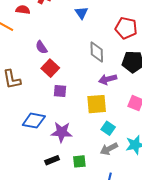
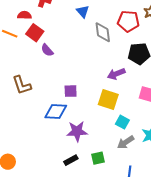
gray diamond: (97, 52) -> (103, 32), moved
red square: (50, 68) -> (35, 33), moved
yellow square: (97, 104) -> (108, 100), turned 30
blue diamond: (34, 121) -> (56, 111), moved

